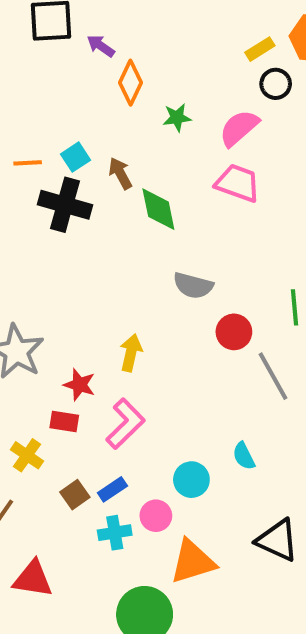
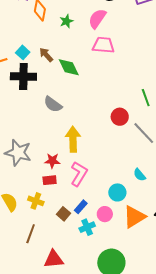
gray semicircle: (193, 285) -> (53, 104), moved, turned 36
yellow arrow: (131, 353) -> (73, 139), size x1.4
orange triangle: (193, 562) -> (134, 217), moved

